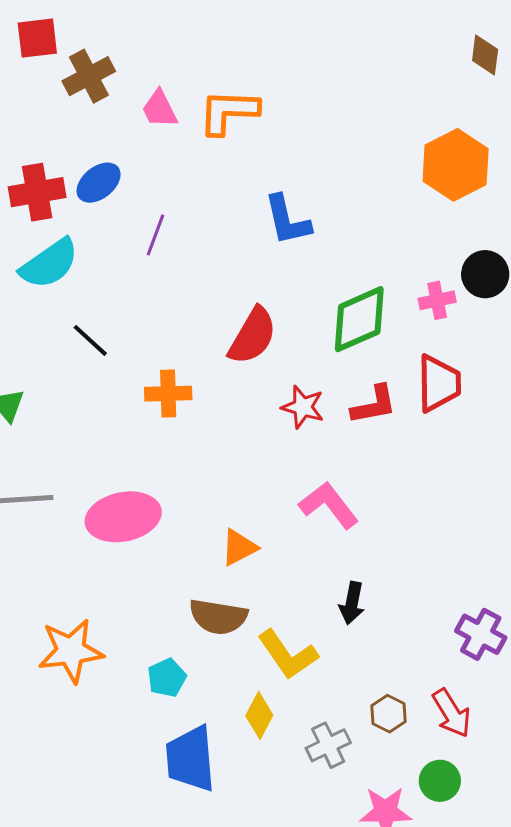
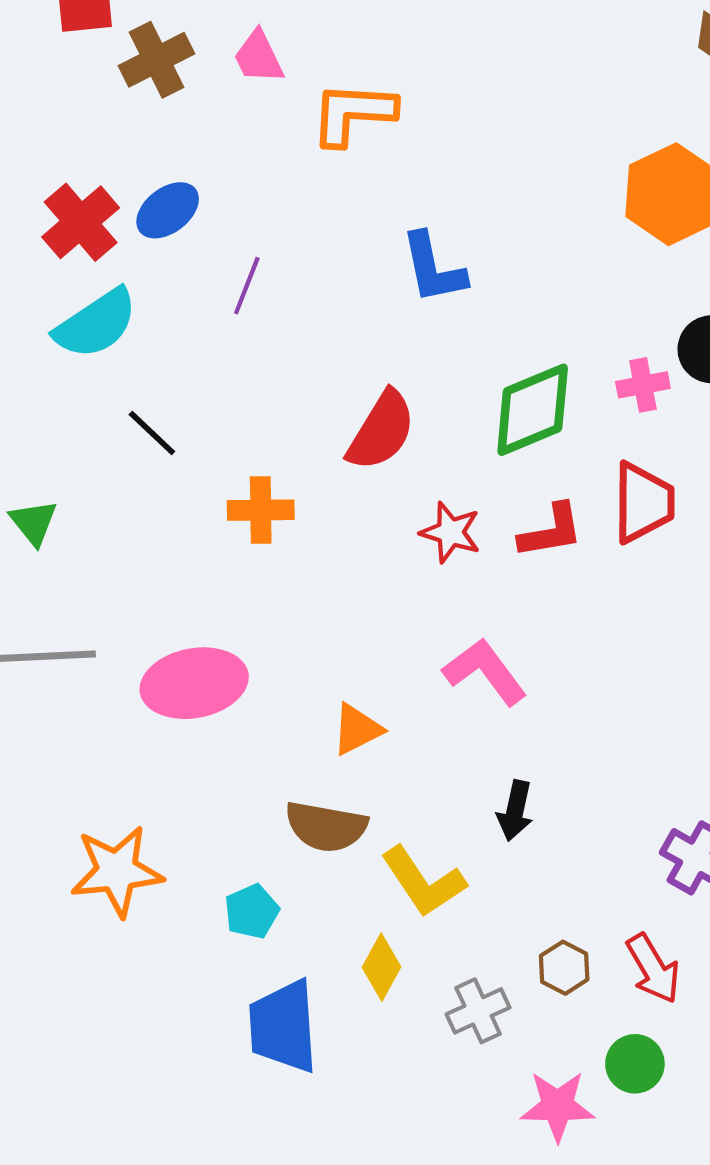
pink trapezoid: (160, 109) -> (259, 57), moved
red cross: (37, 192) -> (81, 222), turned -32

